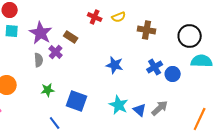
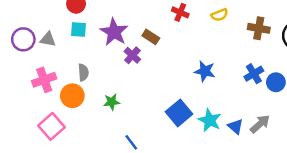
yellow semicircle: (119, 17) -> (219, 15), moved
brown cross: (147, 30) -> (259, 28), moved
gray semicircle: (39, 60) -> (83, 72), moved
green star: (48, 90) -> (112, 102), moved
blue square: (77, 101) -> (179, 113), moved, turned 30

